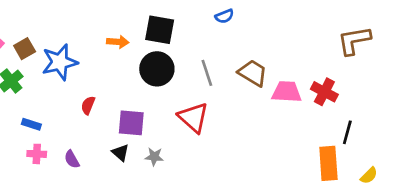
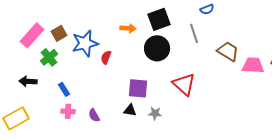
black square: (160, 30) -> (159, 19), turned -30
gray line: (207, 73) -> (194, 33), moved
red semicircle: (88, 105) -> (106, 57), moved
blue rectangle: (31, 124) -> (64, 89), turned 40
black triangle: (120, 153) -> (130, 110), turned -32

